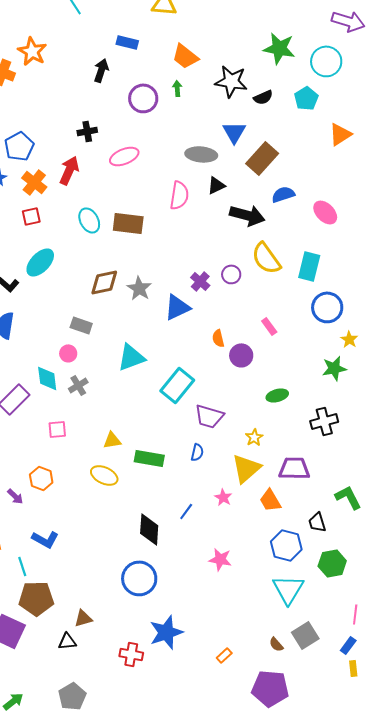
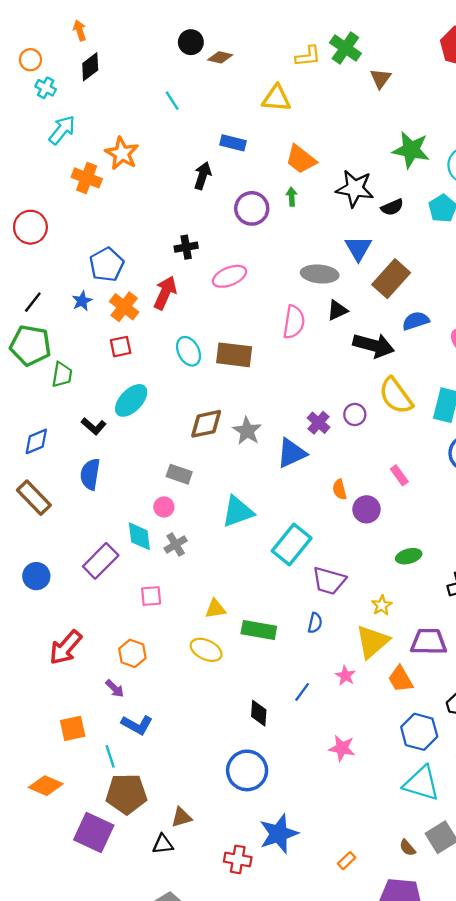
purple arrow: (15, 496) -> (115, 688), moved
black diamond: (149, 529) -> (259, 713), size x0.7
cyan triangle: (288, 589) -> (422, 783), turned -44

